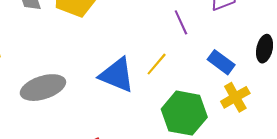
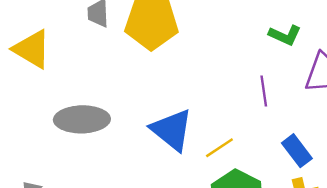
yellow line: (157, 64) -> (219, 148), moved

